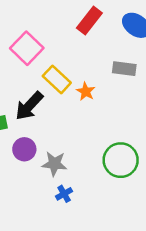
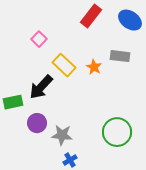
pink square: (27, 48) -> (39, 39), size x0.6
orange star: (86, 91) -> (94, 67), moved

